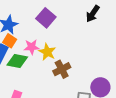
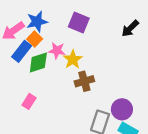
purple square: (46, 18) -> (79, 22), turned -30
green diamond: (17, 61) -> (38, 62), turned -40

